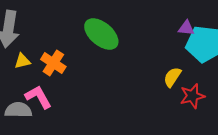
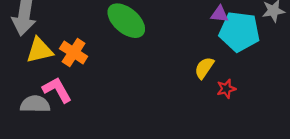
yellow triangle: (22, 61) -> (40, 50), size x1.5
red star: (192, 96) -> (226, 89), size x0.7

